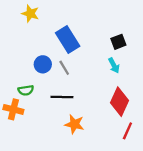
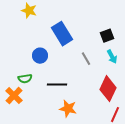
cyan arrow: (114, 65) -> (112, 57), moved
gray line: (64, 68) -> (86, 59), moved
orange cross: (13, 109) -> (14, 96), turned 30

